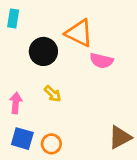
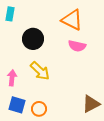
orange triangle: (79, 33) -> (72, 20), moved
yellow arrow: (53, 94) -> (40, 71), size x1.5

